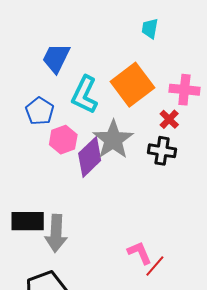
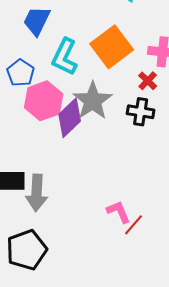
pink hexagon: (63, 140) -> (44, 101), size x1.4

